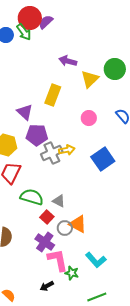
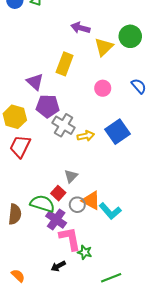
yellow arrow: (67, 150) -> (86, 136), moved
gray cross: (52, 153) -> (64, 125), turned -35
green semicircle: (32, 197) -> (42, 204), moved
gray triangle: (59, 201) -> (71, 176), turned 48
cyan L-shape: (96, 260) -> (110, 211), moved

